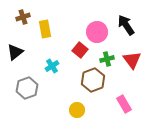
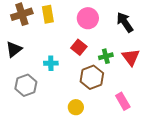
brown cross: (23, 17) -> (22, 14), size x1.5
yellow rectangle: (45, 29) -> (48, 14), moved
pink circle: (97, 32) -> (88, 18), moved
cyan cross: (52, 66) -> (51, 63), turned 32

